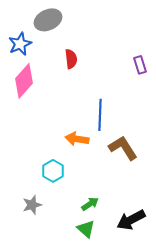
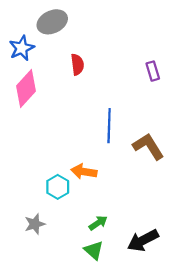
orange arrow: (77, 139) -> (84, 172), moved
brown L-shape: (123, 148) -> (148, 146), moved

